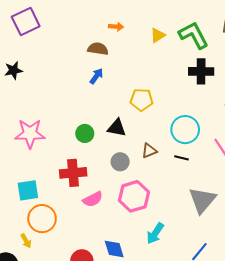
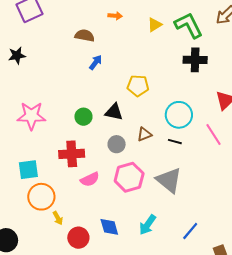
brown semicircle: (98, 49) -> (85, 36), moved
gray triangle: (202, 200) -> (169, 180), moved, turned -32
cyan arrow: (155, 233) -> (148, 225), moved
yellow arrow: (26, 241) -> (58, 218), moved

